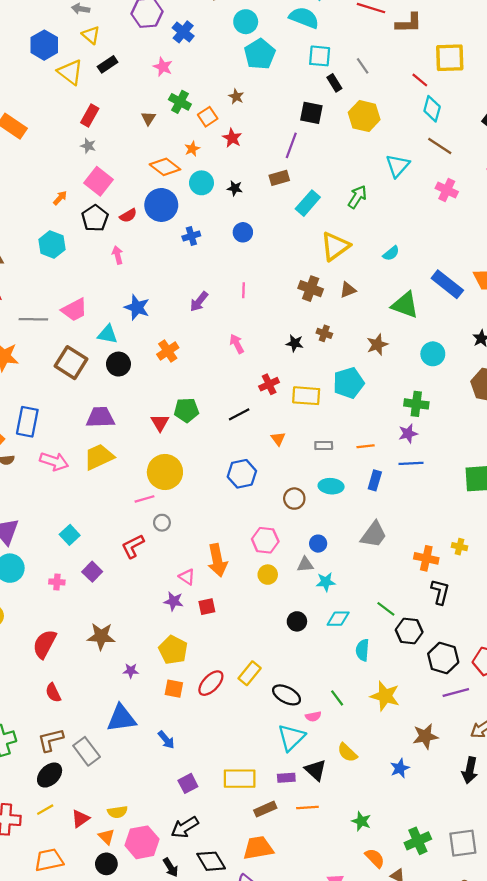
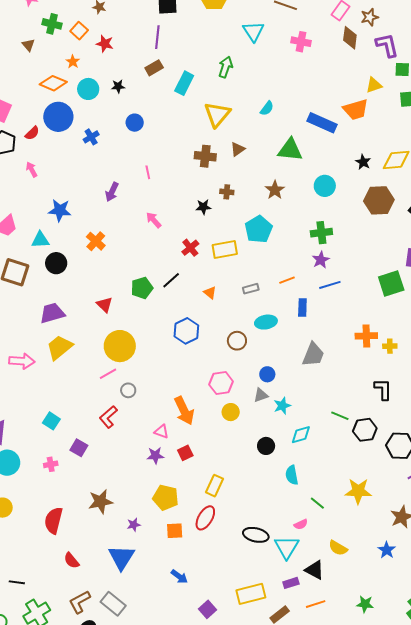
green pentagon: (186, 410) -> (142, 288), moved
orange cross: (426, 558) -> (366, 336), moved
cyan semicircle: (363, 650) -> (292, 475), moved
yellow rectangle: (250, 673) -> (214, 486), moved
black ellipse: (287, 695) -> (256, 535), moved
blue triangle: (121, 718) -> (122, 557), moved, turned -36

